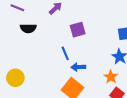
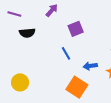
blue arrow: (78, 67) -> (90, 66), moved

